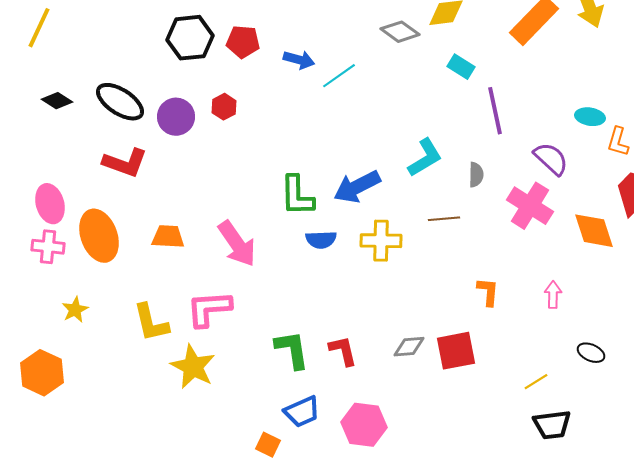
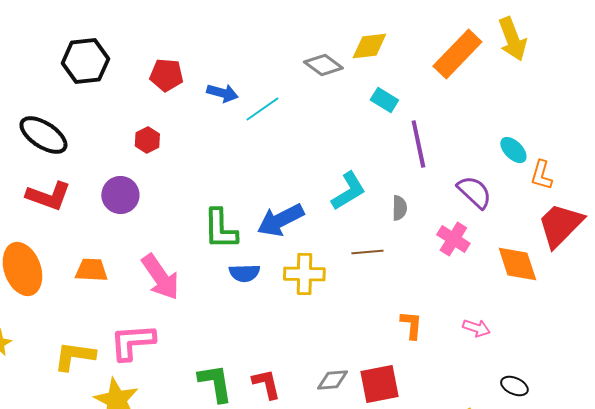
black hexagon: (190, 38) -> (85, 61), moved
purple circle: (176, 117) -> (120, 195), moved
cyan ellipse: (590, 117) -> (513, 150), turned 36
pink cross: (530, 206) -> (453, 239), size x0.7
pink arrow: (553, 295) -> (476, 328), turned 108
yellow L-shape: (151, 323) -> (74, 356), turned 111

